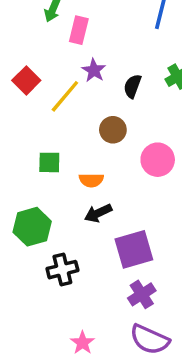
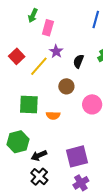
green square: (49, 162) -> (29, 105), size x1.5
black arrow: (98, 213) -> (39, 155), moved
black cross: (62, 270) -> (39, 177), moved, turned -36

